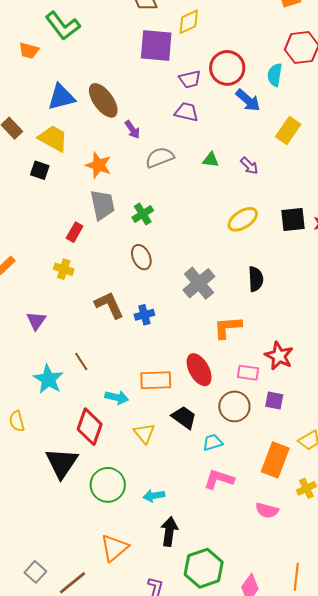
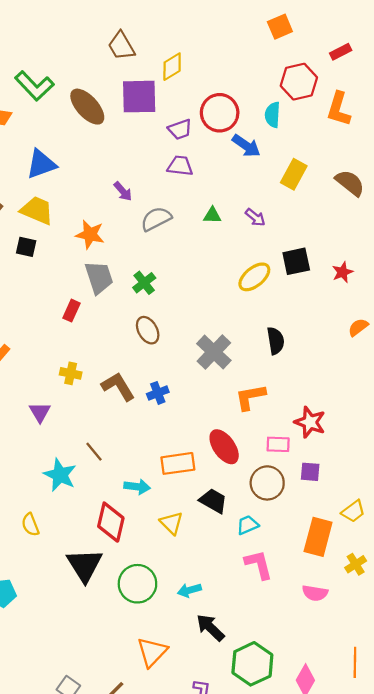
brown ellipse: (103, 100) -> (87, 107), moved
black square: (293, 220) -> (296, 261), moved
yellow cross: (64, 269) -> (71, 373), moved
pink L-shape: (219, 479) -> (259, 565), turned 64
black arrow: (169, 531) -> (210, 628), turned -48

